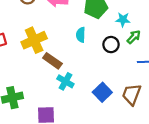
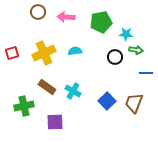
cyan semicircle: (81, 35) -> (75, 51), moved, turned 80
green arrow: (134, 37) -> (136, 50), turned 56
brown rectangle: (52, 61) -> (47, 87), moved

